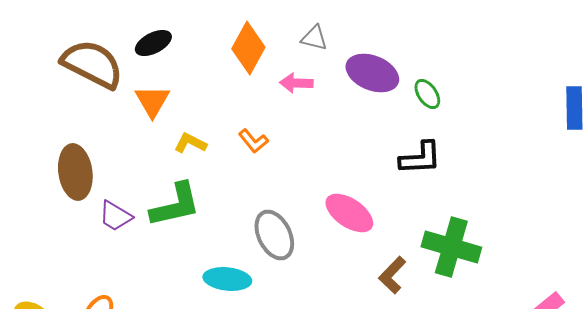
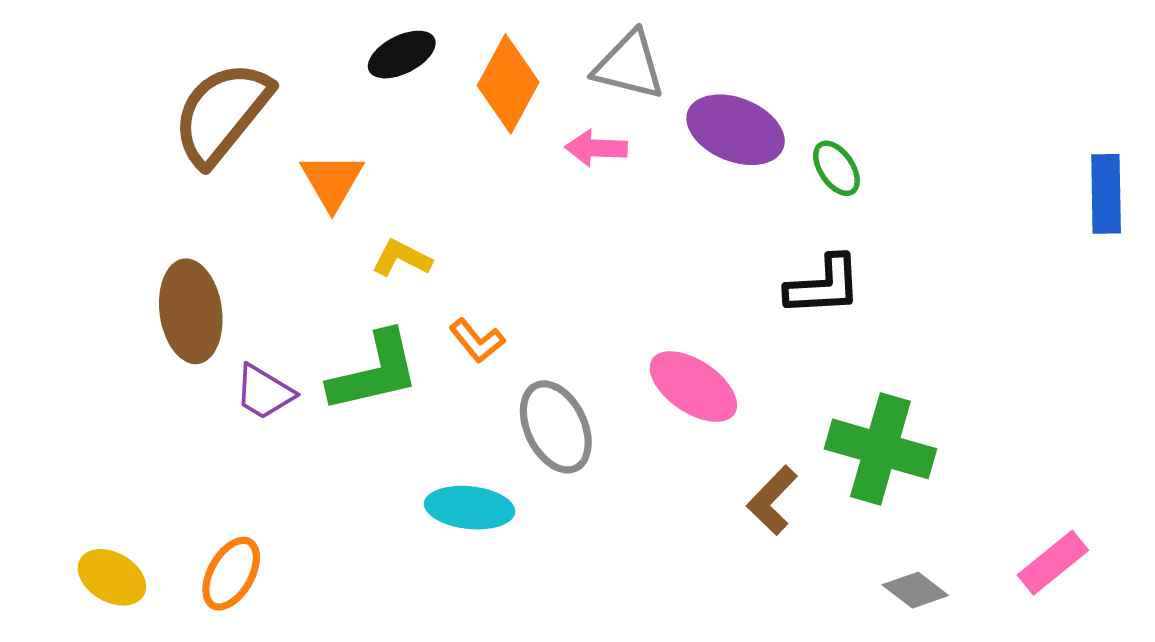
gray triangle: (314, 38) -> (629, 66), size x1.5
black ellipse: (153, 43) -> (402, 55), moved
brown semicircle: (92, 64) -> (222, 113), turned -78
orange L-shape: (253, 141) -> (477, 341), moved

